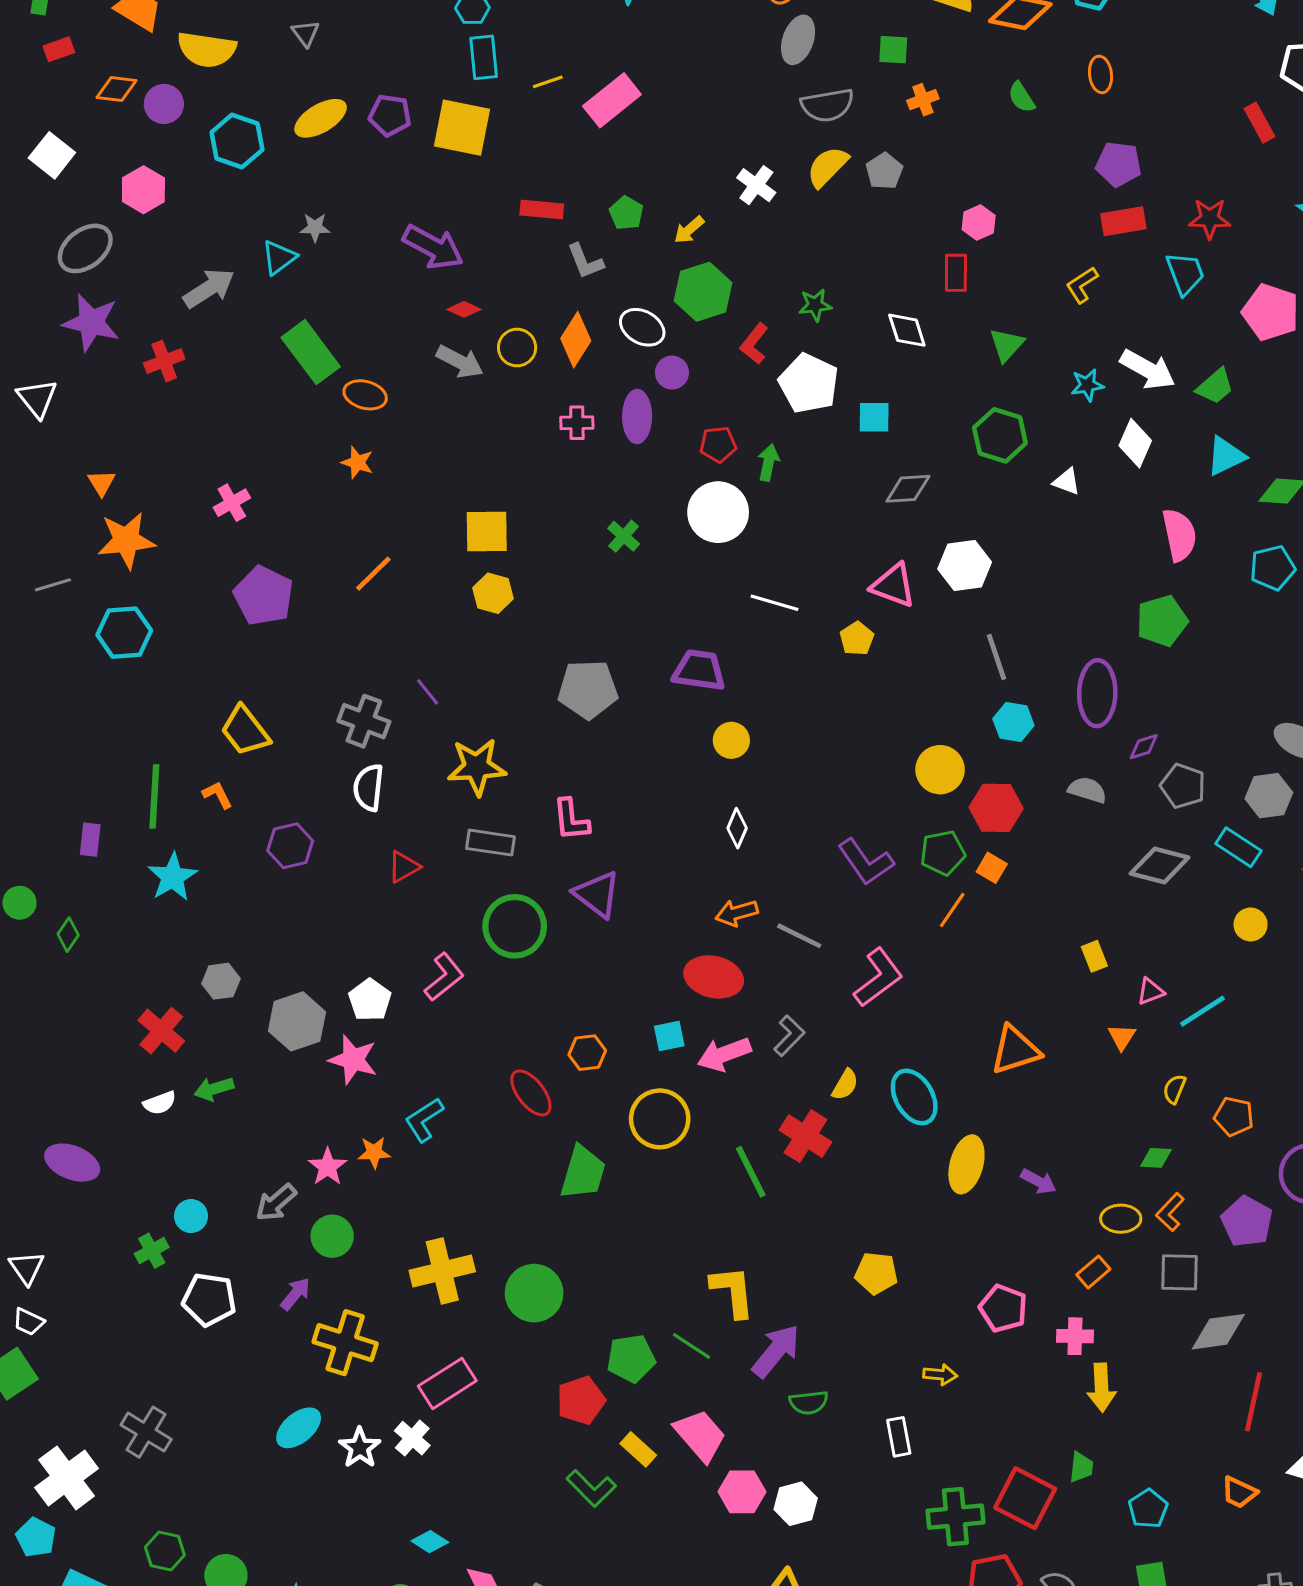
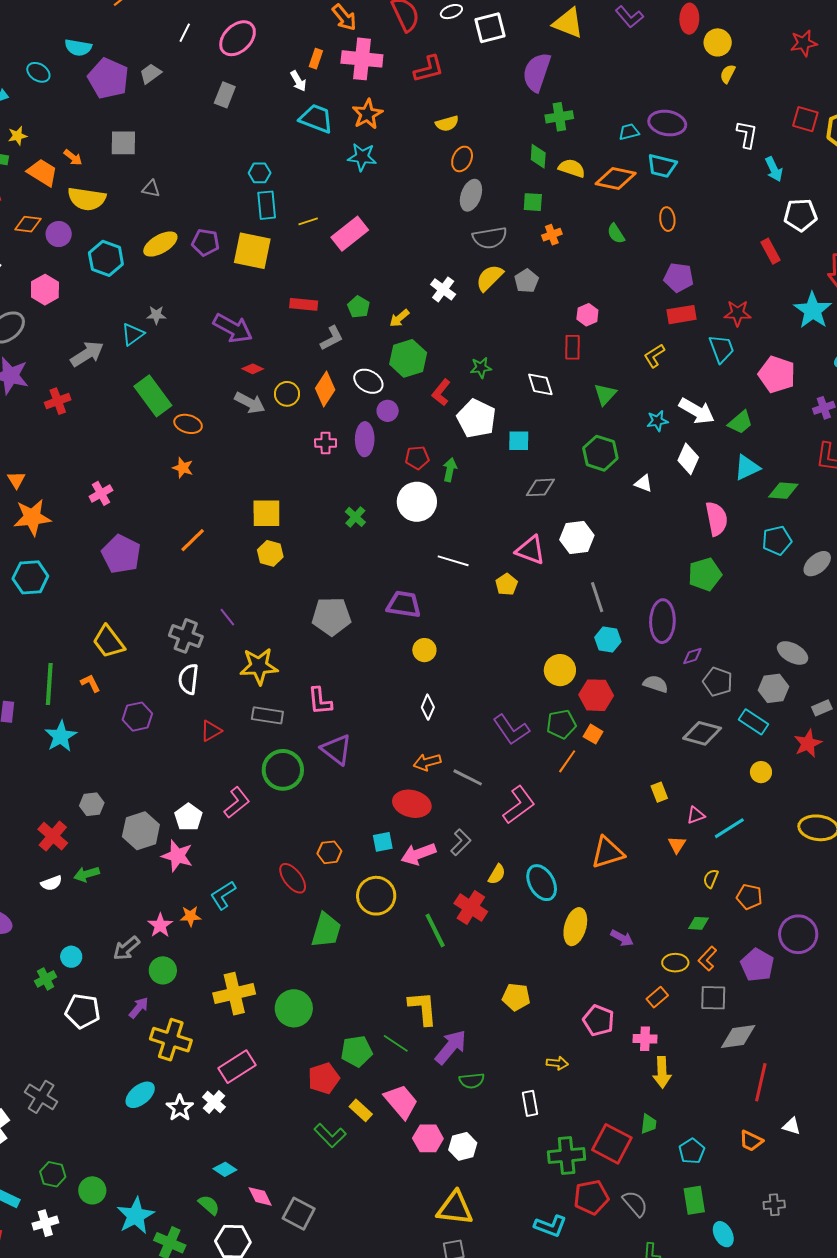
gray triangle: (306, 33) -> (151, 189), turned -42
gray L-shape: (585, 261) -> (332, 338), turned -96

